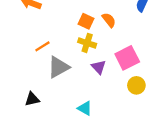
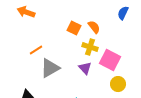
yellow cross: (87, 43) -> (90, 47), moved
pink square: (127, 58) -> (110, 60), turned -35

